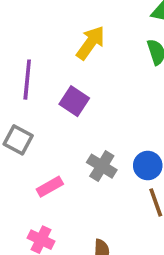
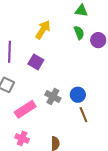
pink rectangle: (50, 187) -> (25, 109), size x1.5

